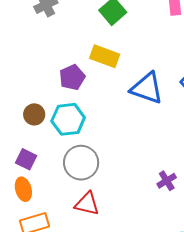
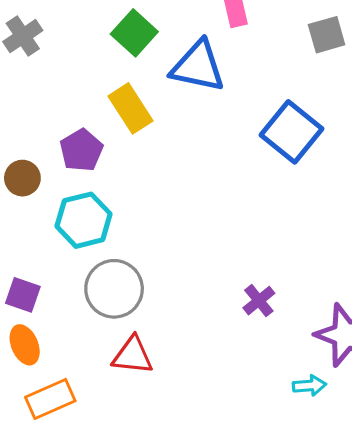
yellow rectangle: (105, 56) -> (130, 108), turned 44
blue triangle: (147, 88) -> (198, 66), moved
brown circle: (34, 114) -> (22, 178), moved

